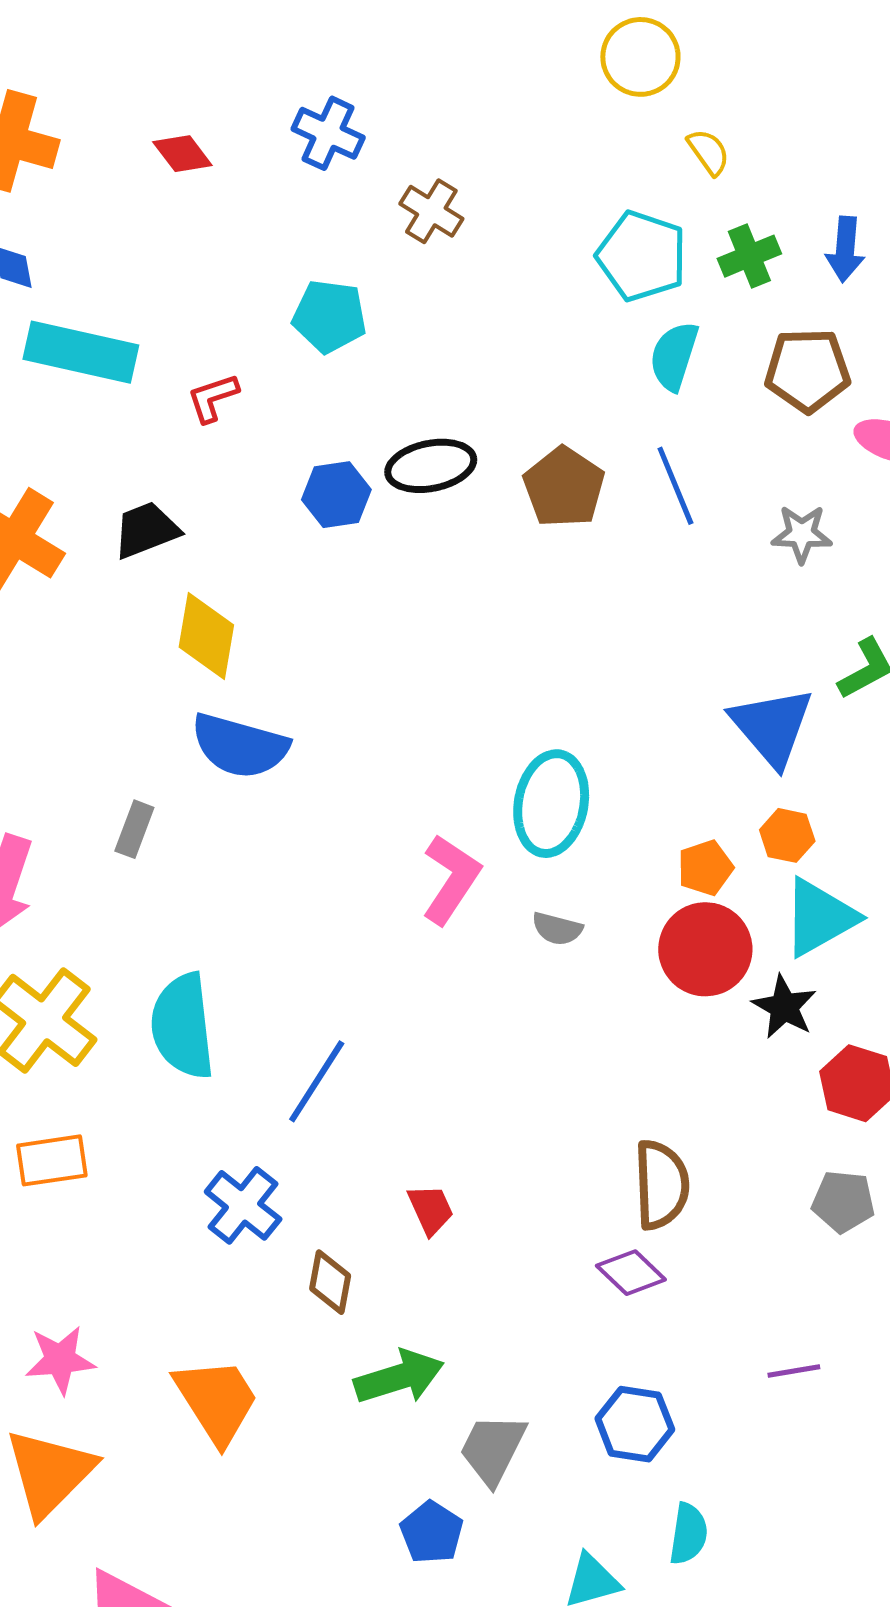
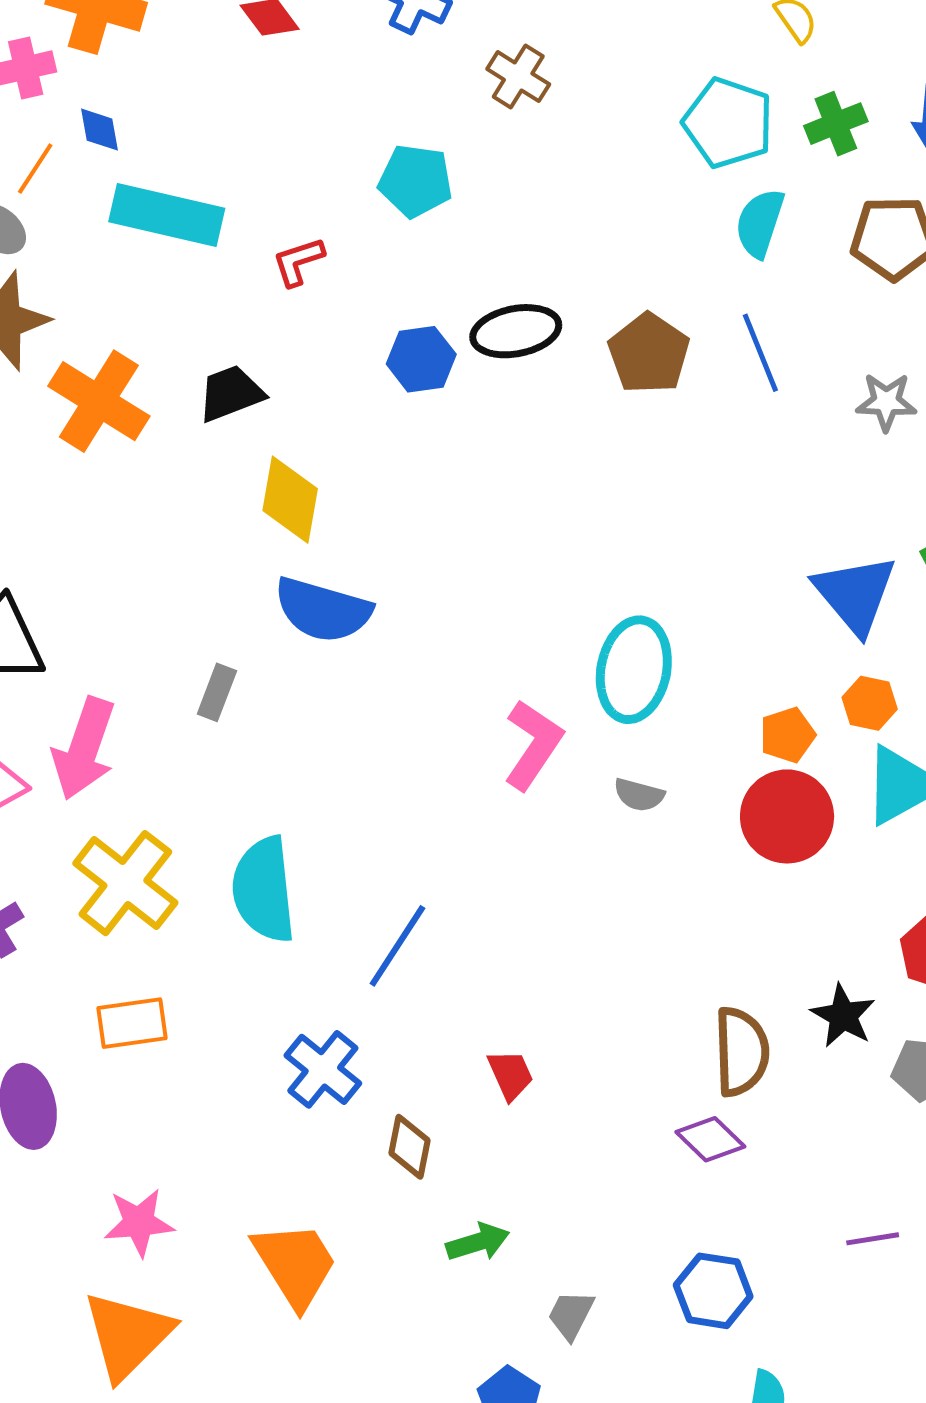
black star: (784, 1007) -> (843, 1016), moved
green arrow: (399, 1377) -> (478, 1242), size x0.7
gray trapezoid: (493, 1449) -> (571, 1315), size x0.7

